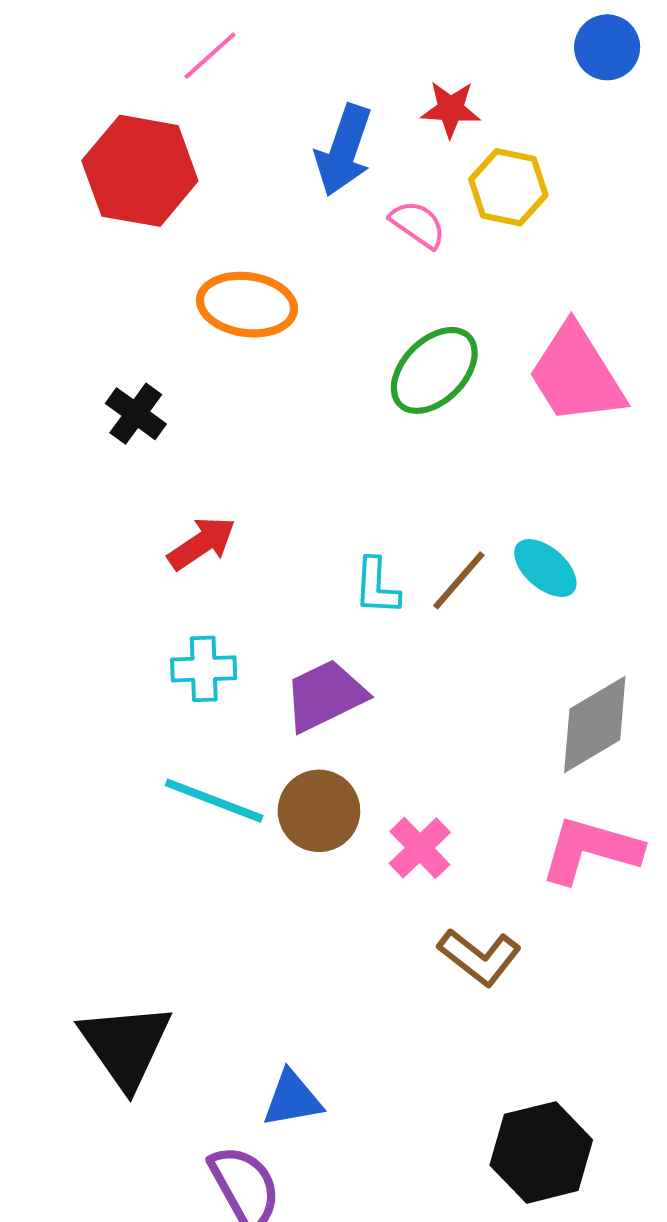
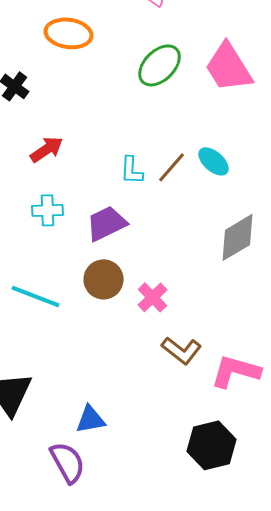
cyan line: (214, 801) -> (36, 296), moved
pink L-shape: (591, 850) -> (236, 371), moved

